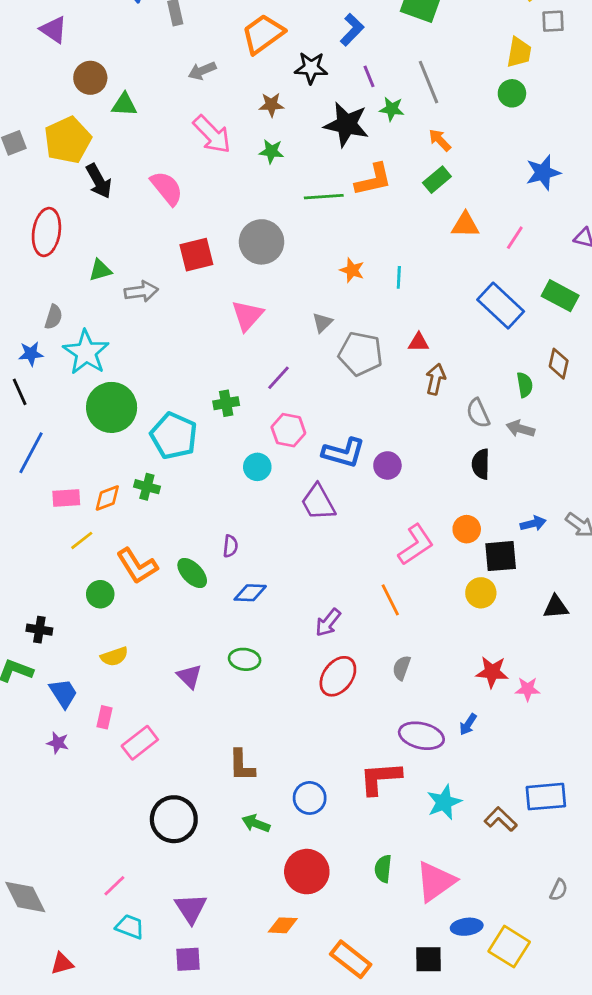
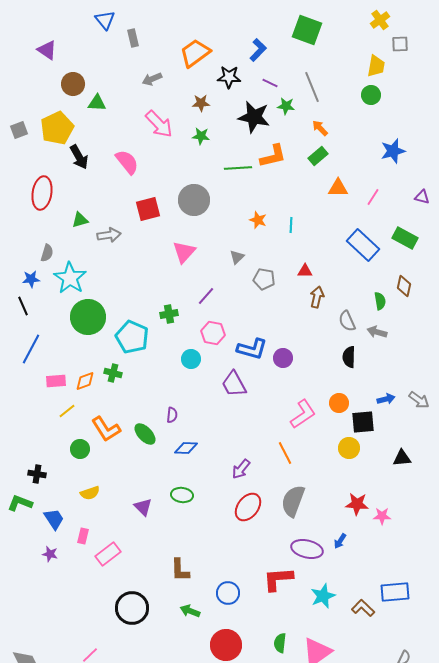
purple line: (369, 76) -> (270, 83), turned -42
gray pentagon: (361, 354) -> (264, 279), size x0.7
gray semicircle: (402, 668) -> (293, 501), size x1.8

